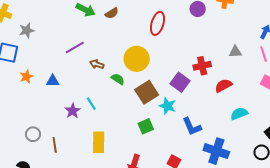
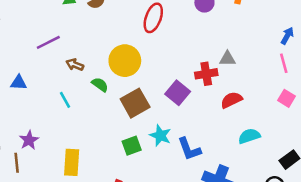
gray triangle: (235, 52) -> (227, 59), moved
cyan line: (91, 104) -> (65, 100), moved
cyan star: (168, 106) -> (160, 135), moved
purple star: (73, 111) -> (29, 140), moved

